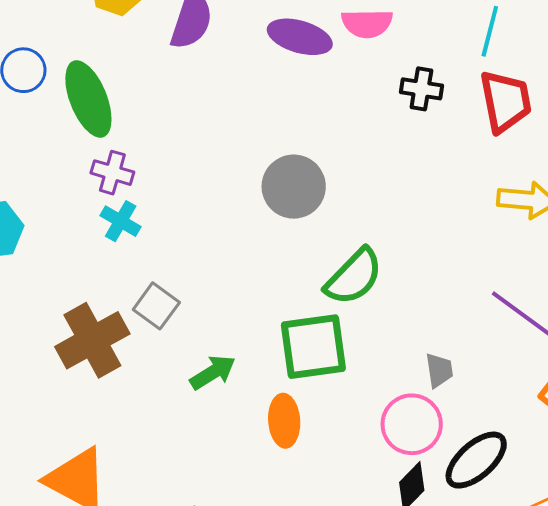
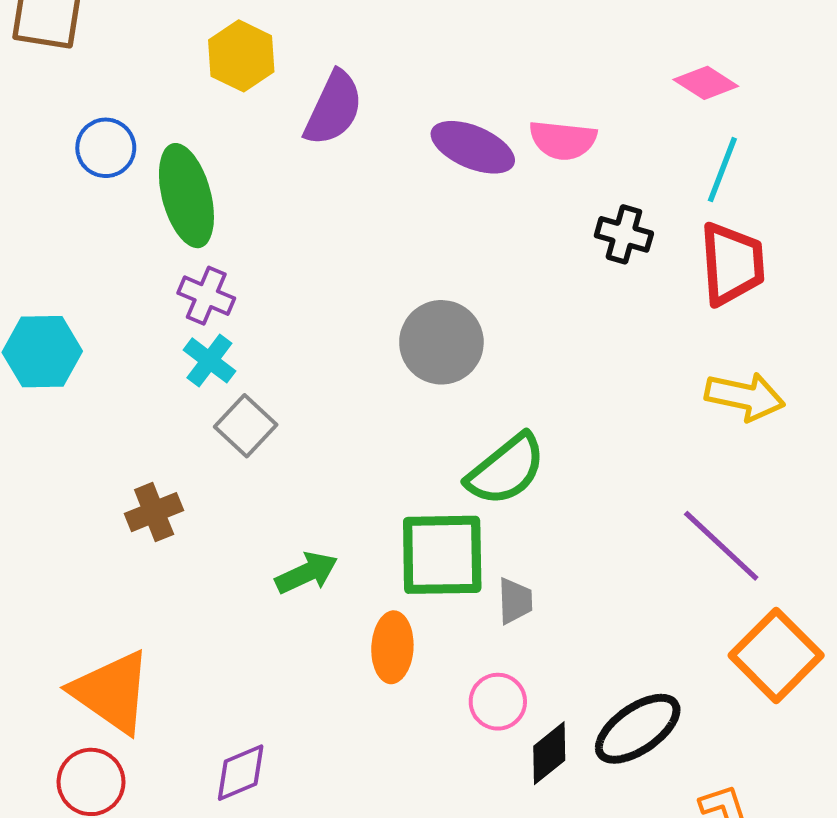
gray square: (156, 306) -> (246, 426), moved
brown cross: (92, 340) -> (154, 512), size x0.6
gray trapezoid: (439, 370) -> (515, 601), moved
pink circle: (412, 424) -> (498, 702), moved, size x0.7

